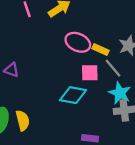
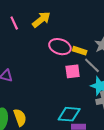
cyan diamond: (73, 95) -> (69, 114), moved

